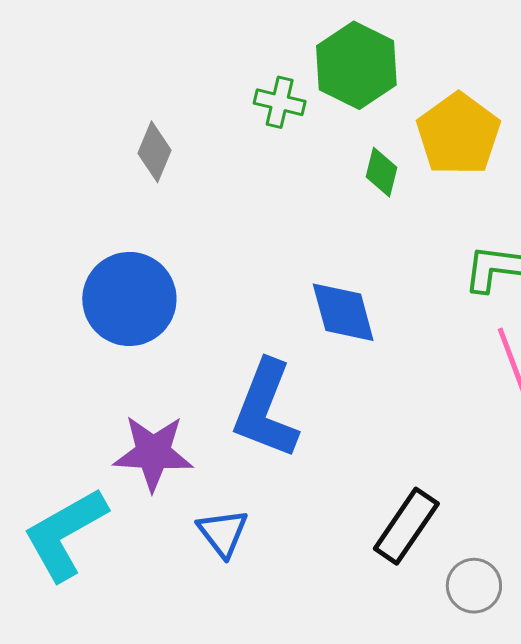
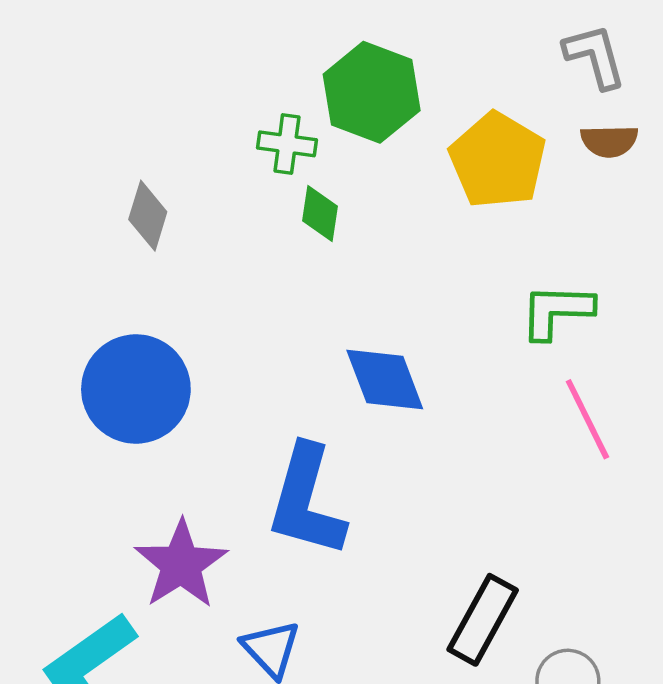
green diamond: (381, 172) -> (320, 214), moved
purple star: (153, 453) -> (181, 564), turned -30

